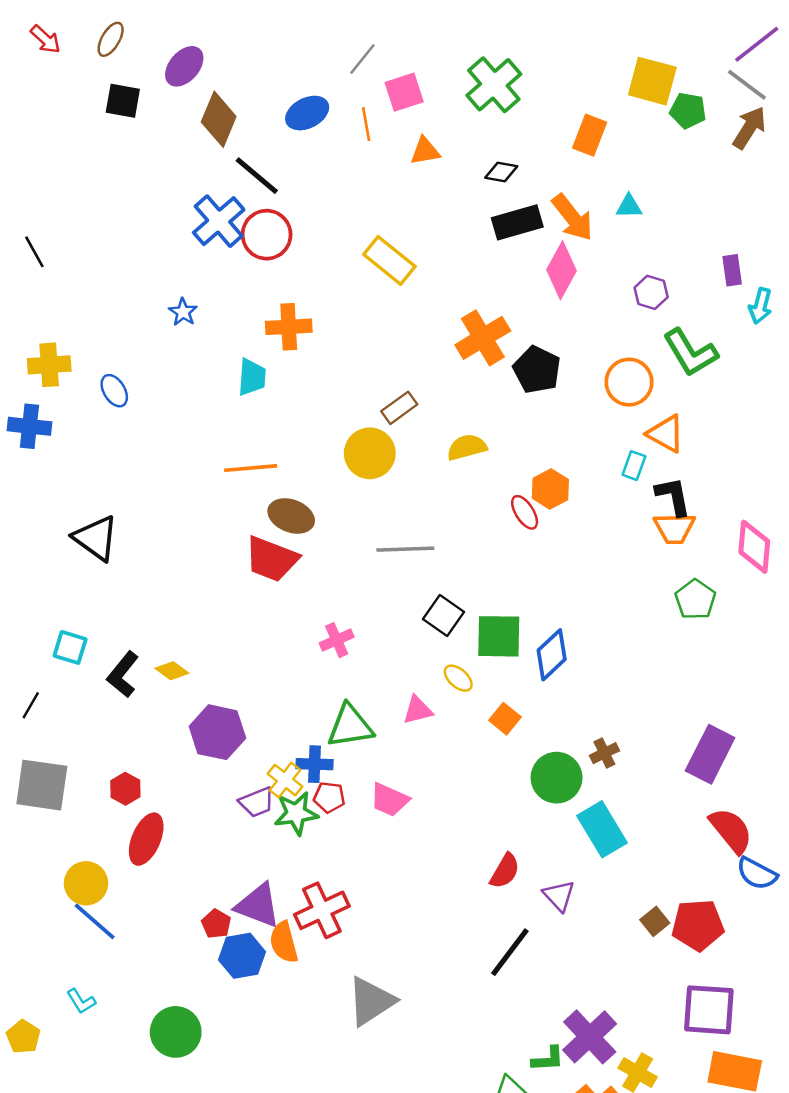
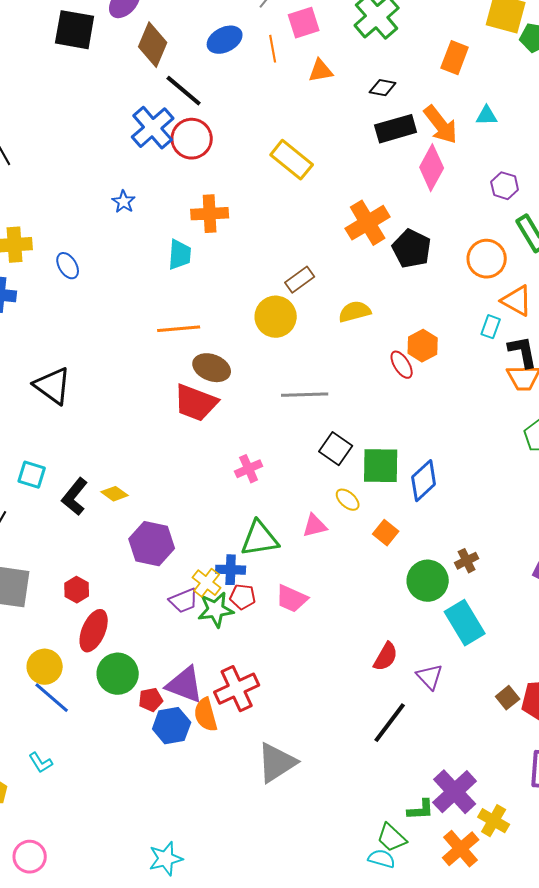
black square: (123, 101) -> (75, 30), size x1.4
red pentagon: (216, 924) -> (151, 700), turned 30
green circle: (176, 1032) -> (118, 674), moved

